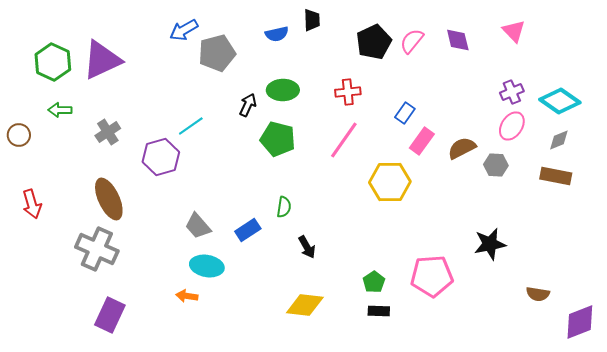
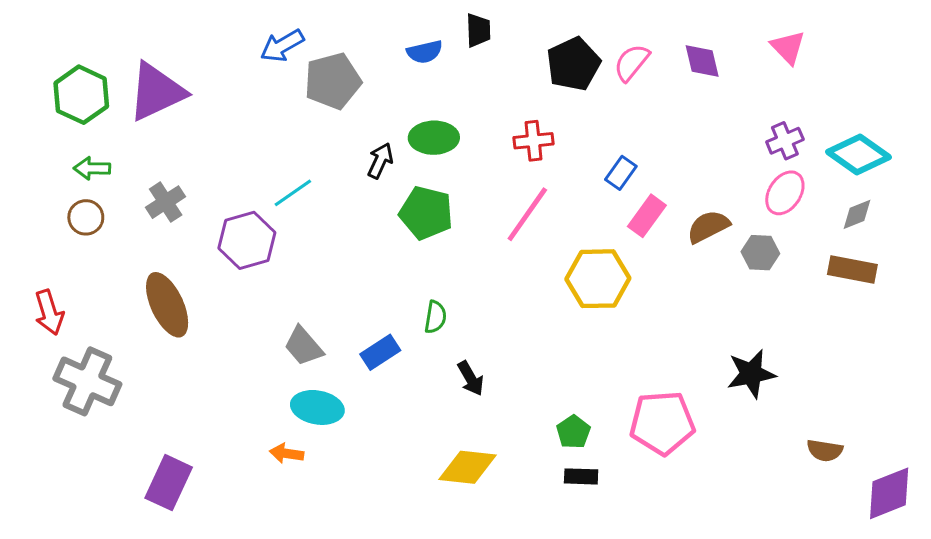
brown circle: (19, 135) -> (86, 217), moved
gray cross: (97, 249) -> (87, 381), moved

